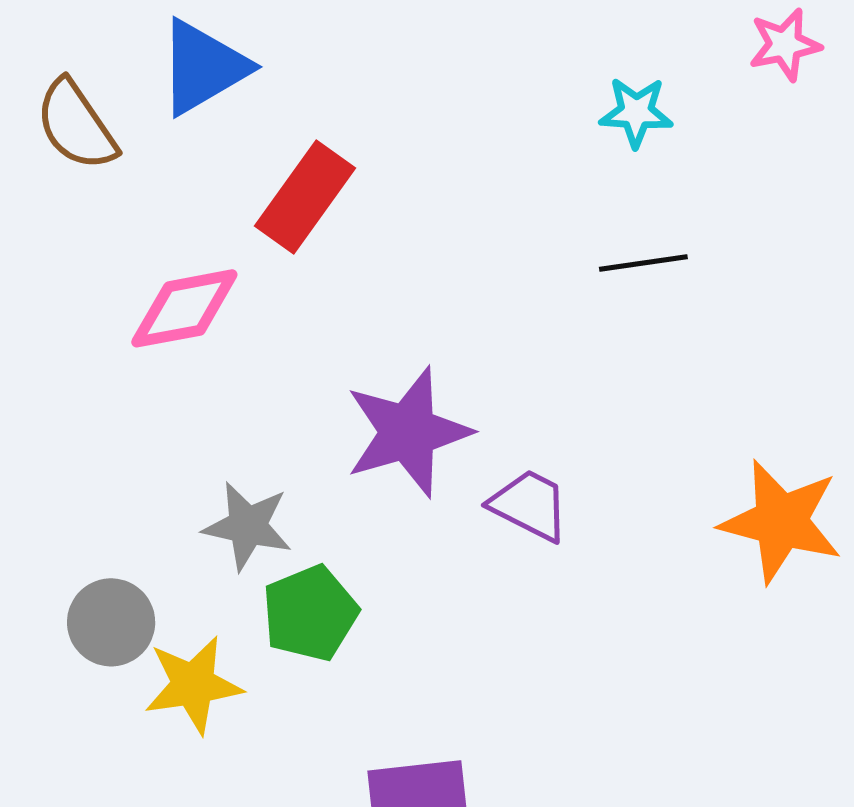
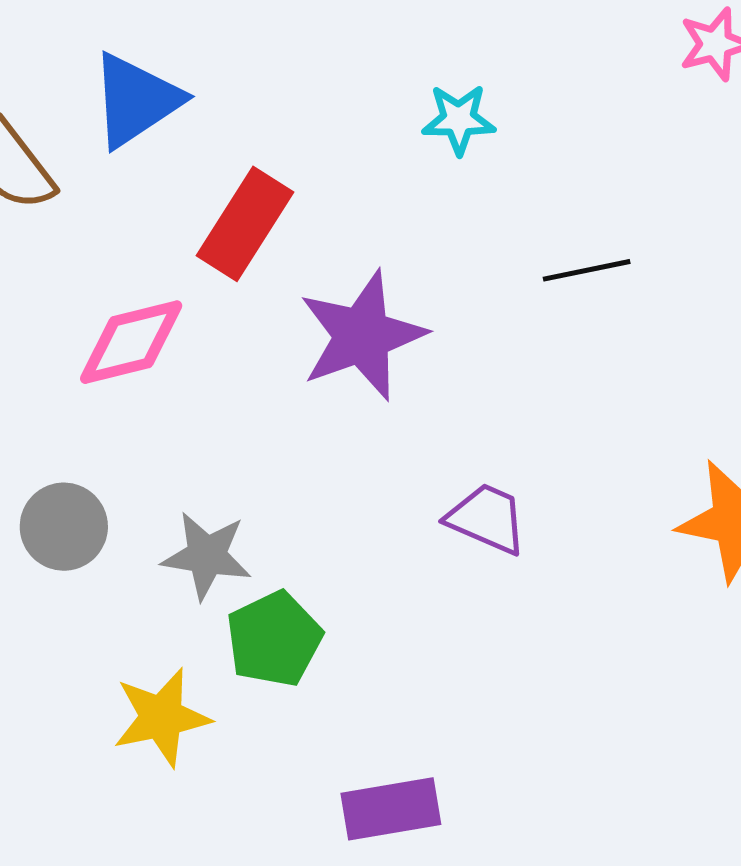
cyan star: (636, 112) -> (459, 119), moved
purple star: (408, 432) -> (362, 336), moved
gray circle: (111, 622) -> (64, 527), moved

